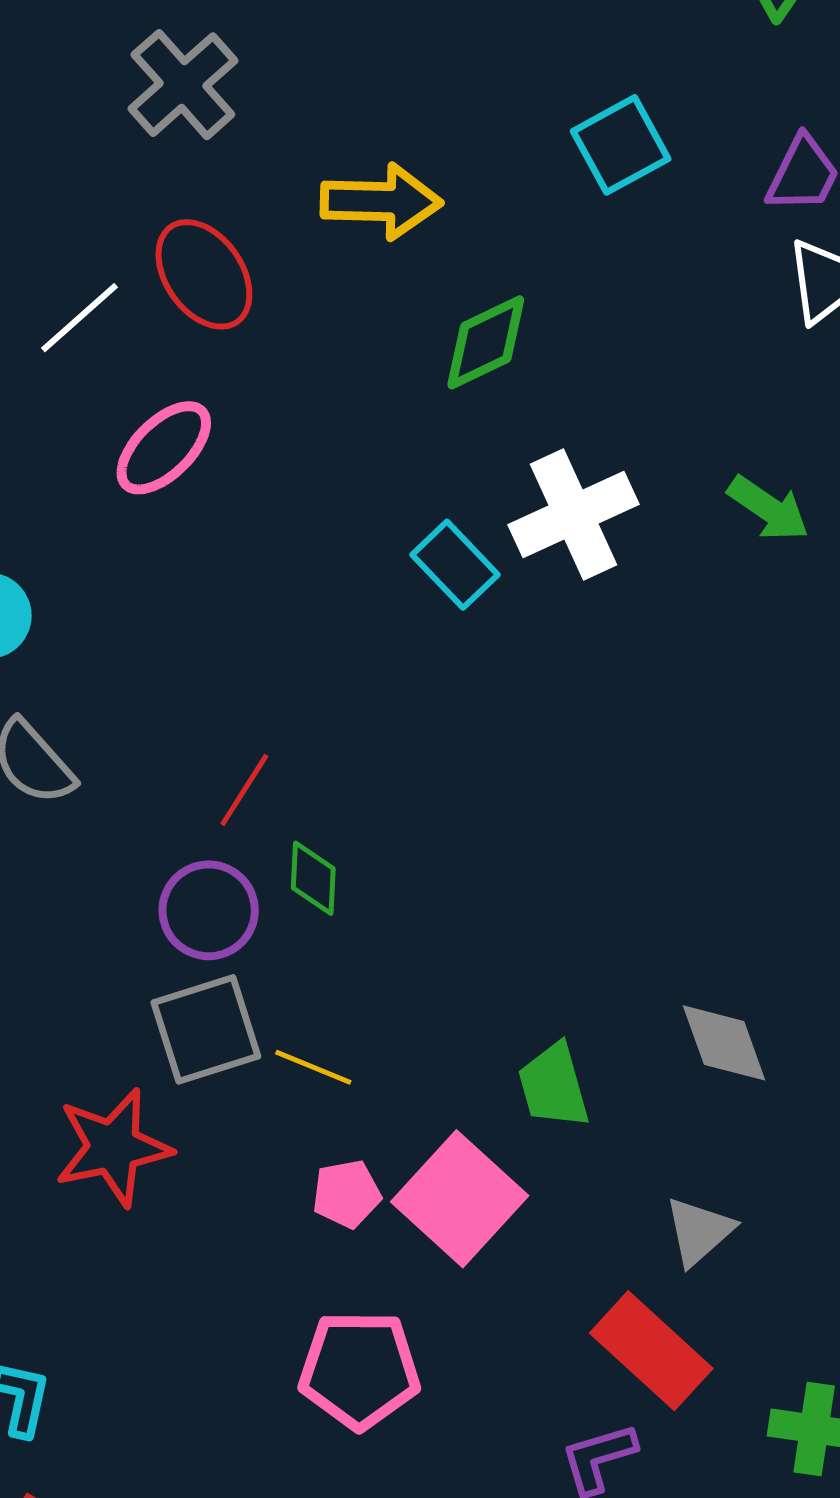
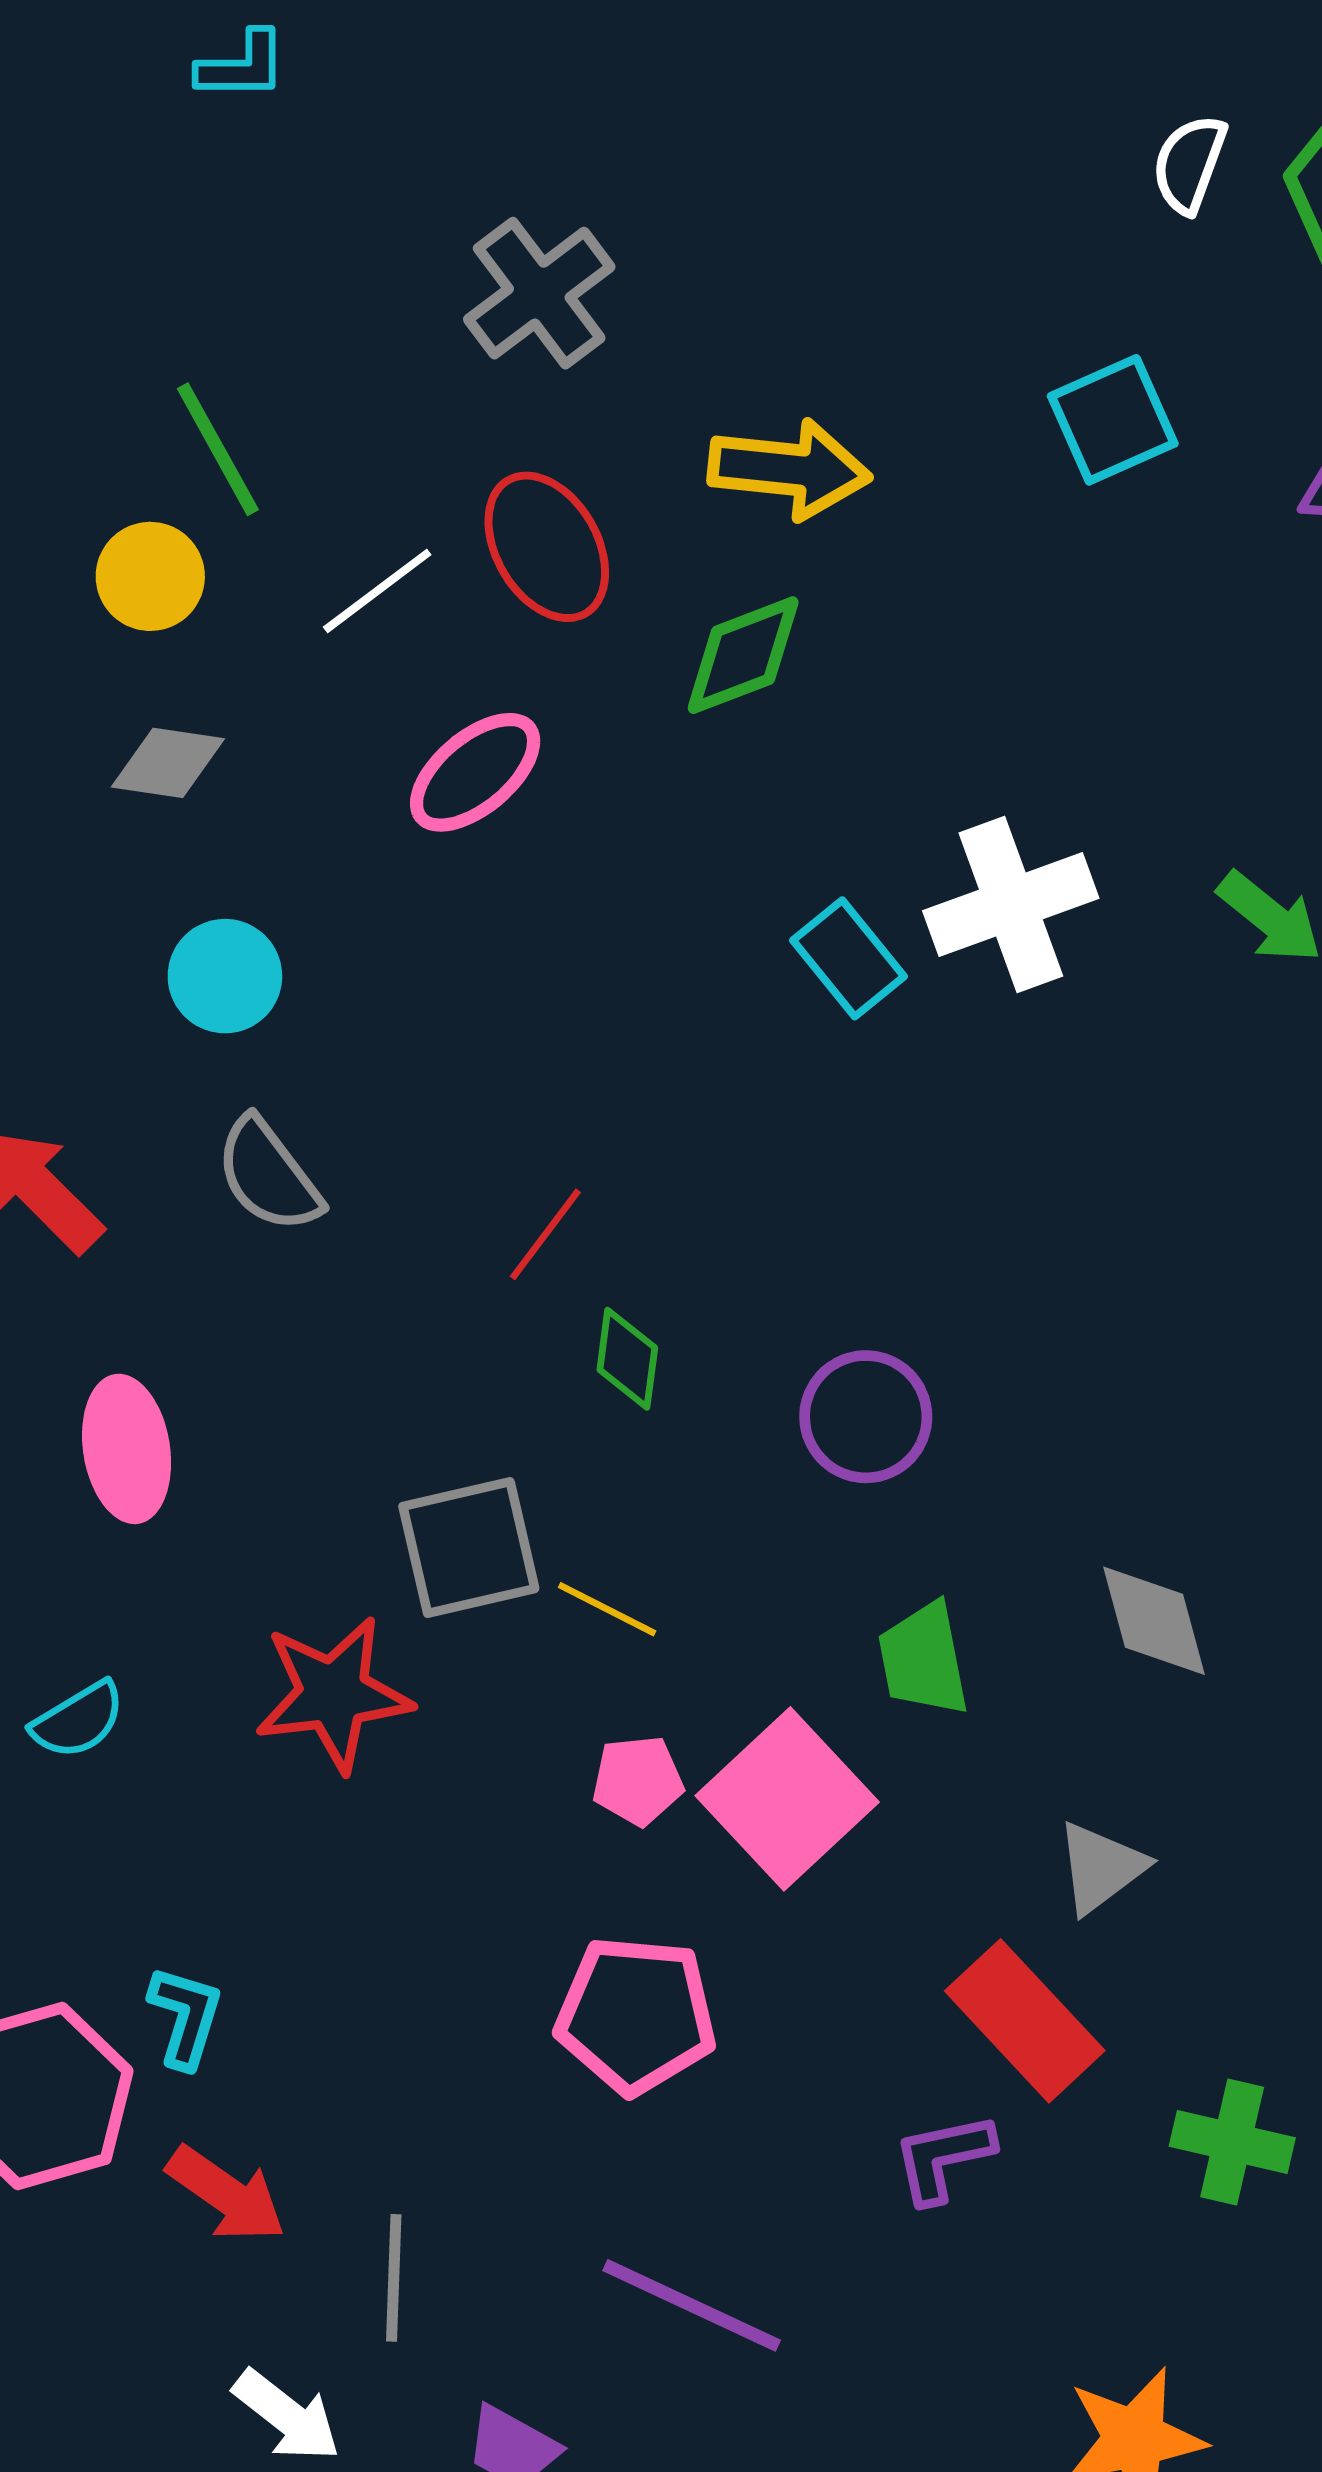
green diamond: (486, 342) -> (743, 655), moved
purple circle: (209, 910) -> (866, 1417), moved

